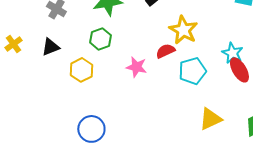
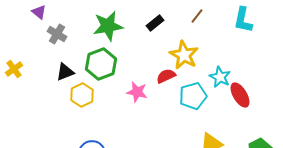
green hexagon: (100, 39) -> (101, 64), size x1.4
black triangle: (50, 47) -> (65, 72), moved
cyan star: (232, 53) -> (220, 77), moved

